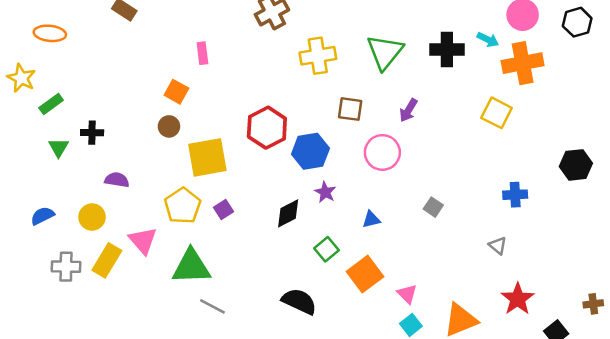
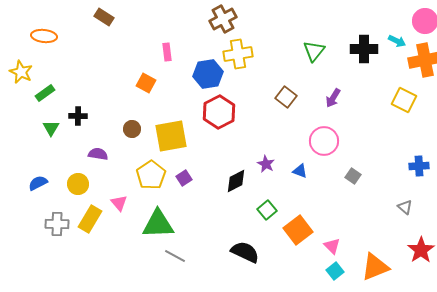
green triangle: (385, 52) -> (314, 51), size x0.7
yellow cross: (318, 56) -> (238, 54), moved
brown square: (350, 109) -> (286, 97), turned 30
brown circle: (169, 126) -> (132, 129), moved
blue hexagon: (310, 151) -> (208, 74), moved
pink circle: (382, 152) -> (324, 141), moved
blue triangle: (371, 219) -> (300, 171), moved, turned 35
pink triangle: (143, 241) -> (119, 203), size x0.7

